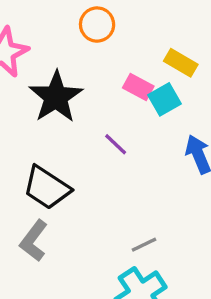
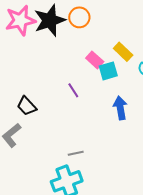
black star: (56, 97) -> (50, 20), moved
black trapezoid: (47, 188) -> (27, 106), size x0.7

